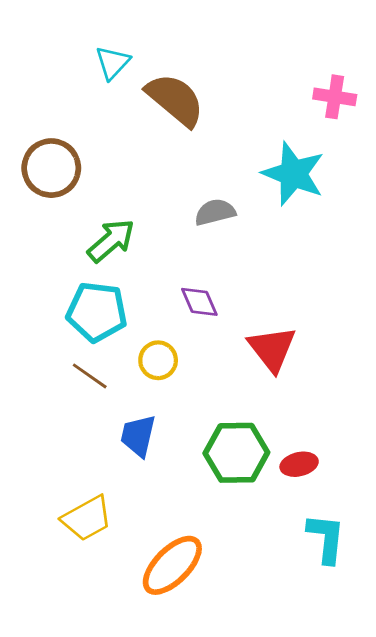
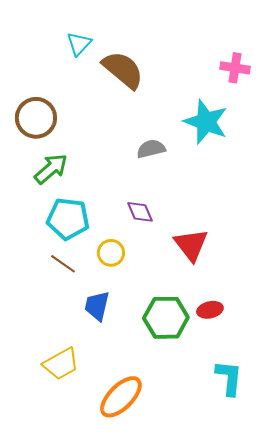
green arrow: (111, 241) -> (51, 169), moved
red ellipse: (299, 464) -> (210, 310), moved

